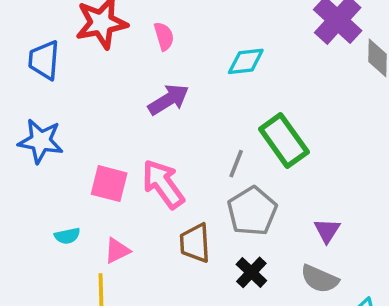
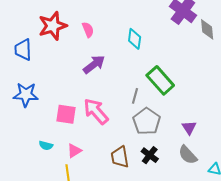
cyan diamond: (246, 61) -> (135, 39), turned -70
cyan semicircle: (67, 236) -> (46, 145), turned 32
brown trapezoid: (195, 243) -> (120, 157), moved
gray semicircle: (320, 279) -> (188, 155), turned 30

